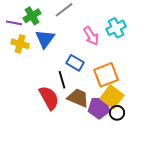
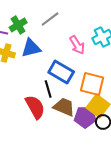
blue triangle: (45, 39) -> (31, 48), turned 40
blue rectangle: (75, 63) -> (61, 72), size x1.4
orange square: (106, 75) -> (92, 84), turned 35

